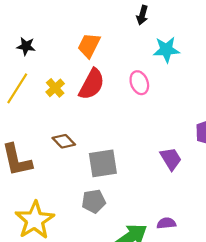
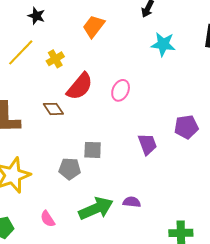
pink ellipse: (139, 83) -> (121, 90), moved, turned 35
red semicircle: (92, 84) -> (80, 86), moved
gray square: (103, 163) -> (93, 150), moved, size x0.7

